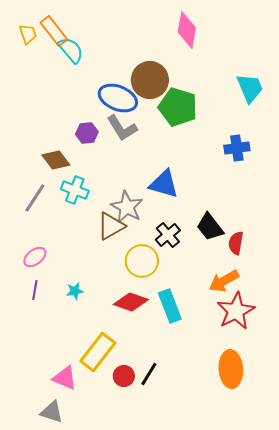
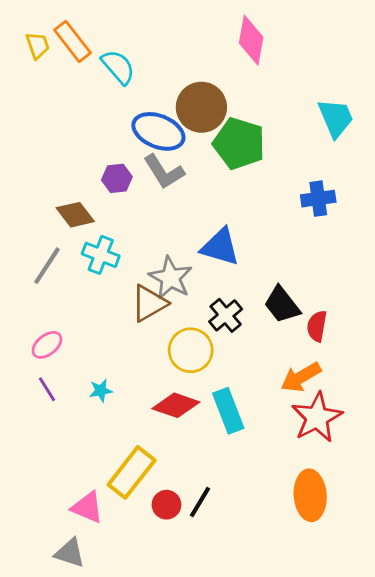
cyan semicircle: (71, 50) -> (118, 67), moved
purple line: (35, 290) -> (47, 389), turned -42

